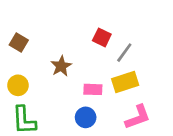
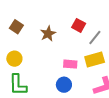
brown star: (61, 66) -> (48, 34), moved

